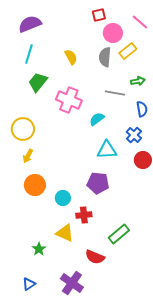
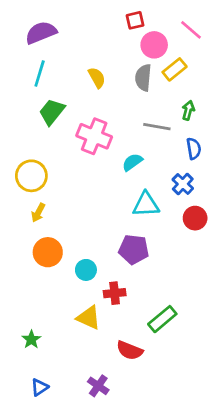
green arrow: (138, 81) -> (188, 110), turned -64
green star: (39, 249) -> (31, 339), moved
purple cross: (72, 283) -> (98, 386), size x0.7

